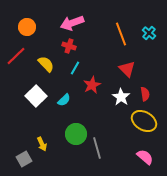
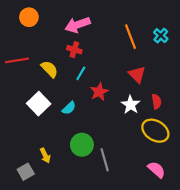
orange circle: (27, 27) -> (29, 17), moved
red line: (16, 56) -> (17, 60), turned 35

